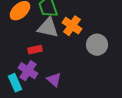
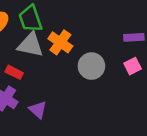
red rectangle: (35, 50) -> (14, 72), turned 40

